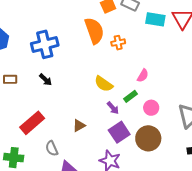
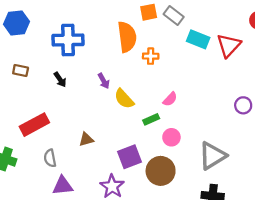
purple arrow: (113, 108) -> (104, 81), moved

